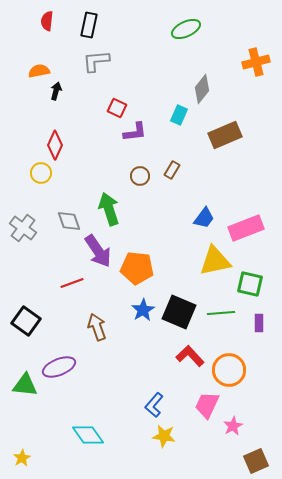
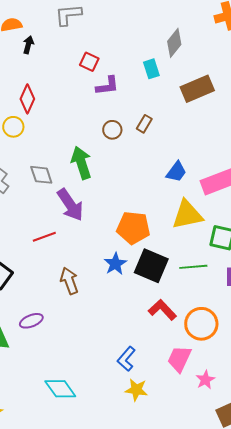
cyan rectangle: (179, 115) -> (151, 69), turned -42
orange pentagon: (137, 268) -> (133, 228), moved
purple ellipse: (59, 367) -> (31, 321), size x0.7

